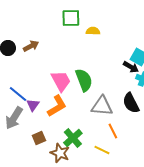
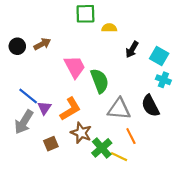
black arrow: (131, 67) -> (132, 49), moved, turned 91
pink trapezoid: (61, 81) -> (75, 67), moved
green cross: (73, 138) -> (102, 148), moved
brown star: (60, 153) -> (81, 133), moved

